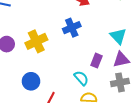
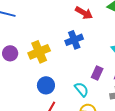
blue circle: (31, 81) -> (46, 85), moved

